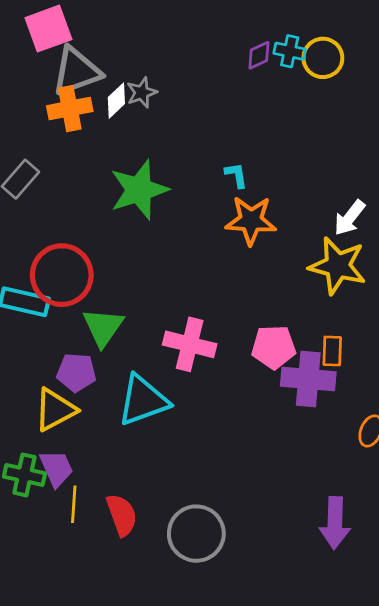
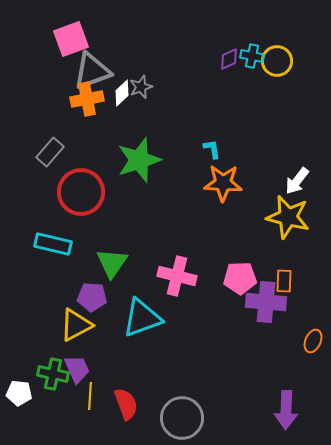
red circle: (62, 275) -> (81, 192), moved

